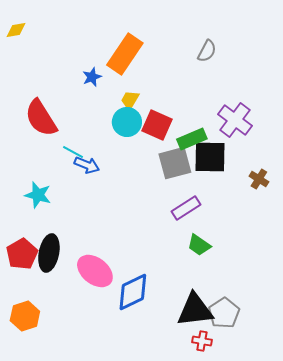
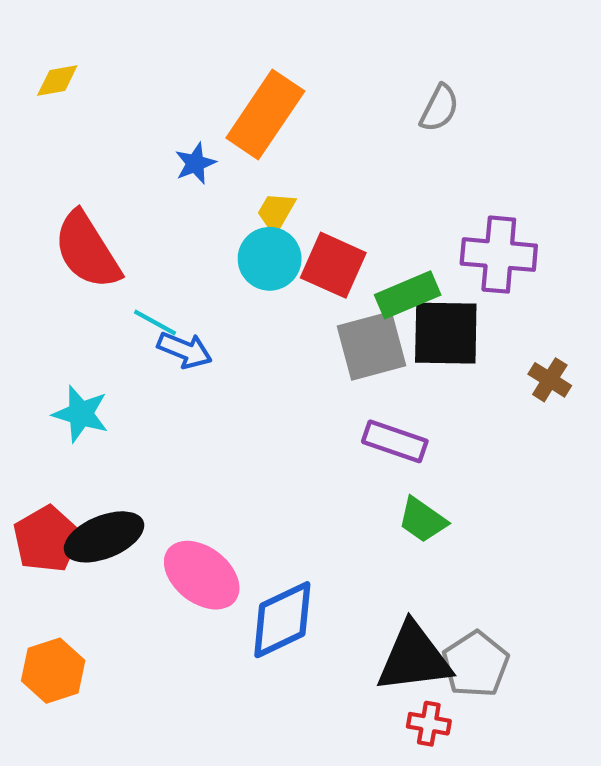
yellow diamond: (16, 30) -> (57, 81), moved
purple cross: (235, 120) -> (499, 255), turned -32
purple rectangle: (186, 208) -> (395, 441), turned 52
black ellipse: (49, 253) -> (104, 537), turned 57

